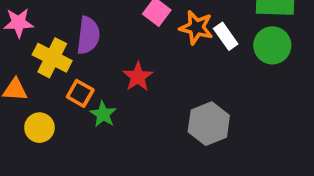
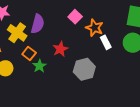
white rectangle: (226, 36) -> (106, 42), moved
gray hexagon: (209, 124) -> (84, 69), moved

